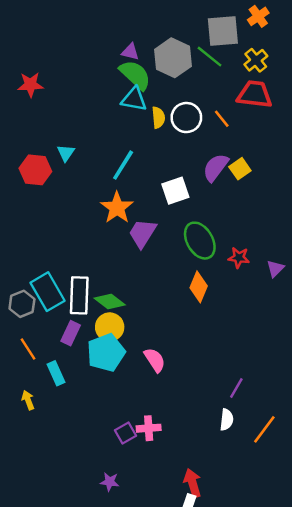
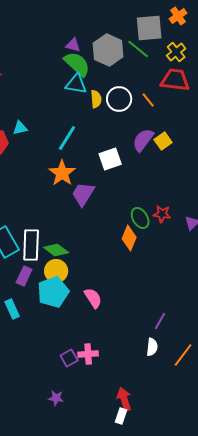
cyan triangle: (66, 153) -> (20, 128), turned 42
green ellipse: (200, 241) -> (140, 218), moved, size x0.7

